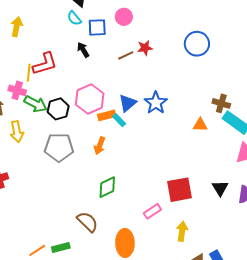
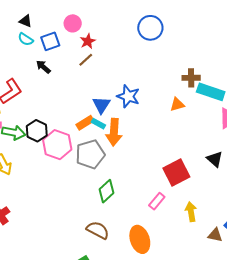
red star: (145, 48) -> (88, 41), moved
pink hexagon: (90, 99) -> (57, 145), moved
orange arrow: (100, 146) -> (114, 132), moved, size x1.5
gray pentagon: (59, 147) -> (90, 154), moved

